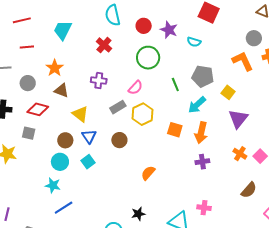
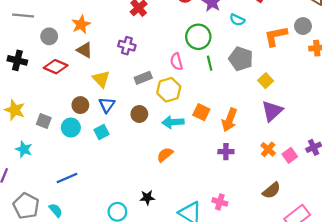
green circle: (148, 58) -> (198, 37), moved
orange L-shape: (243, 61) -> (276, 36), moved, turned -85
pink semicircle: (135, 88) -> (176, 62), moved, turned 112
cyan arrow: (197, 105) -> (173, 122), moved, turned 30
gray square: (29, 133) -> (44, 121), moved
cyan star: (53, 185) -> (24, 149), moved

